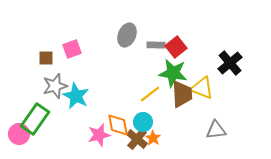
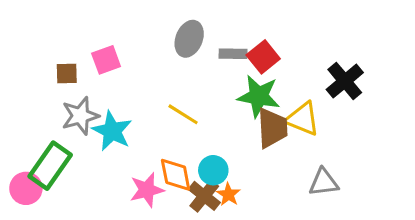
yellow line: (150, 94) -> (183, 114), moved, turned 70

